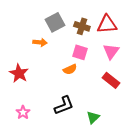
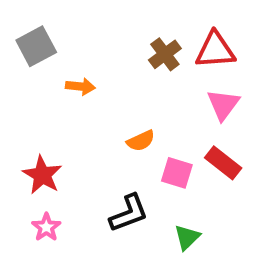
gray square: (55, 22) -> (36, 46), moved
brown cross: (82, 26) -> (165, 54), turned 35
pink square: (80, 52) -> (177, 173), moved
red star: (19, 73) -> (42, 175), moved

